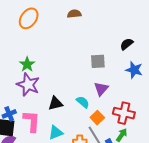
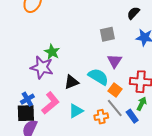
green star: (27, 64) -> (52, 52), moved
cyan semicircle: (83, 102) -> (98, 77), size x1.5
pink L-shape: (32, 121) -> (51, 103), turned 55

